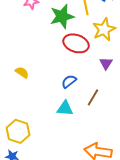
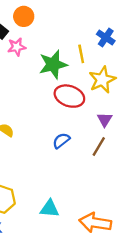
brown line: (93, 97) -> (99, 146), moved
cyan triangle: (65, 108) -> (49, 209), moved

